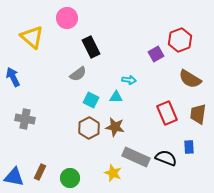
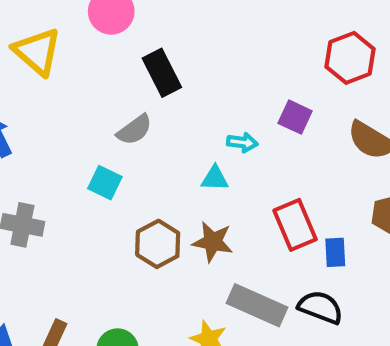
purple square: (156, 54) -> (295, 117), moved, turned -35
cyan square: (91, 100) -> (105, 183), moved
red rectangle: (167, 113) -> (295, 225), moved
blue rectangle: (189, 147) -> (335, 252), moved

